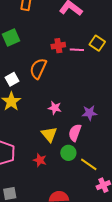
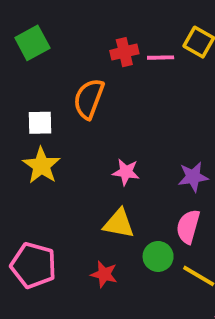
white square: (12, 79) -> (40, 123), turned 32
pink semicircle: (75, 133) -> (188, 227), moved
yellow triangle: (49, 134) -> (119, 224), turned -36

